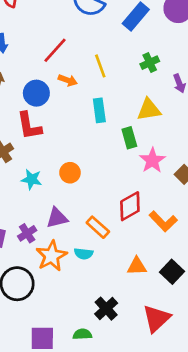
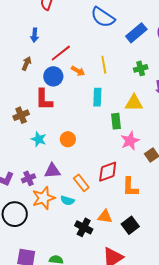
red line: (55, 50) -> (61, 53), moved
orange L-shape: (163, 221) -> (130, 187), turned 35
black cross: (106, 309) -> (84, 227), moved, turned -30

